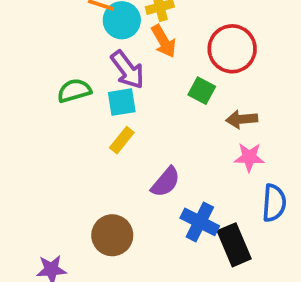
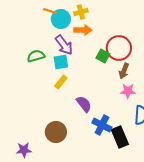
orange arrow: (164, 41) -> (83, 30), turned -60
red circle: (232, 49) -> (119, 48), moved
brown arrow: (242, 119) -> (124, 71), turned -63
purple semicircle: (166, 182) -> (84, 104), turned -78

